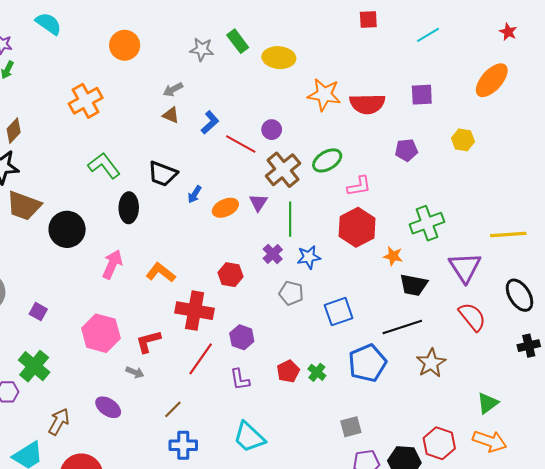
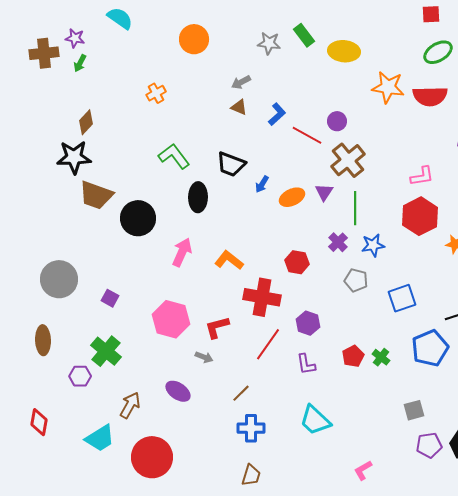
orange cross: (86, 101) -> (156, 93), size x0.6
green ellipse: (327, 160) -> (438, 52), moved

